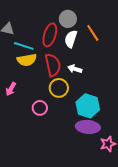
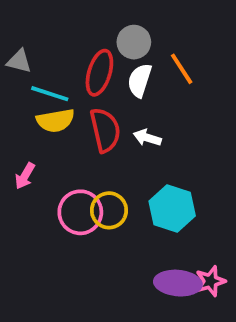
yellow circle: (59, 88) -> (109, 210), moved
pink circle: (40, 108) -> (80, 212), size x1.5
purple ellipse: (88, 127) -> (178, 283), moved

